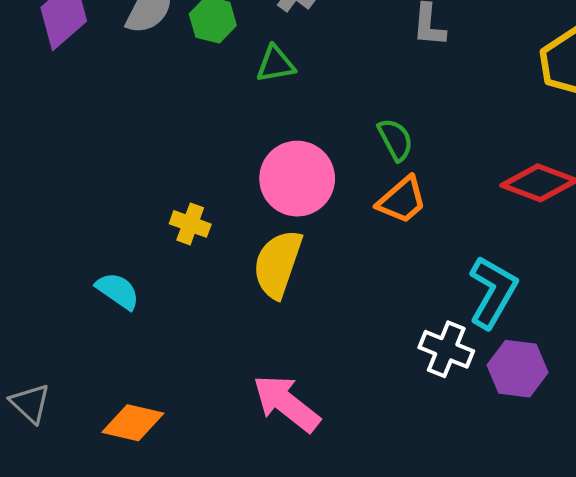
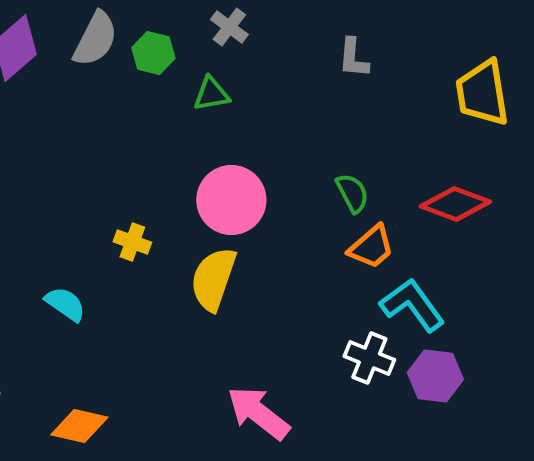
green semicircle: (395, 140) -> (352, 193), moved
orange trapezoid: (402, 200) -> (371, 247), moved
cyan L-shape: (493, 292) -> (412, 305), turned -66
pink arrow: (286, 403) -> (258, 413), moved

